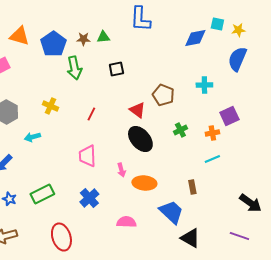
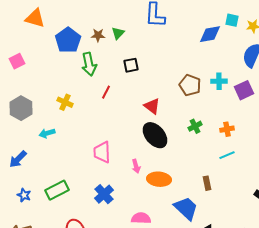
orange triangle: (19, 36) -> (35, 18), moved
green triangle: (103, 37) -> (118, 33), turned -40
brown pentagon: (163, 95) -> (190, 85), moved
red line: (91, 114) -> (106, 92), moved
purple square: (229, 116) -> (244, 90), moved

